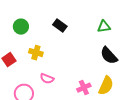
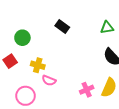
green circle: (21, 27) -> (22, 38), moved
yellow cross: (36, 53) -> (38, 65), moved

